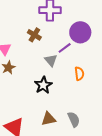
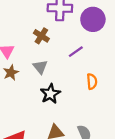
purple circle: (80, 32) -> (93, 19), moved
gray triangle: (51, 60) -> (40, 67), moved

